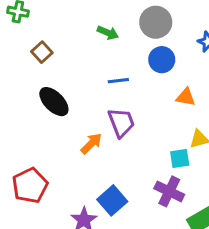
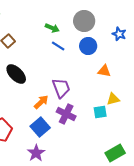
blue line: (118, 81) -> (58, 46), moved, turned 40
purple cross: (169, 191) -> (66, 114), moved
blue square: (112, 200) -> (40, 127), moved

